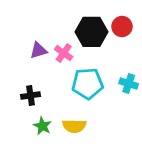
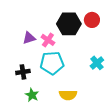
cyan pentagon: (88, 84) -> (52, 63), moved
cyan cross: (129, 84) -> (97, 63), turned 32
yellow semicircle: (74, 126) -> (68, 95), moved

